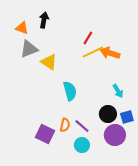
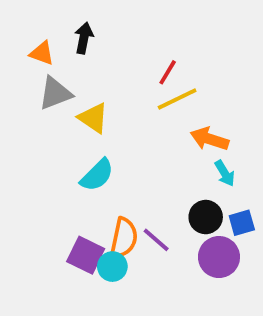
orange arrow: (110, 53) -> (209, 139), moved
cyan semicircle: (70, 91) -> (97, 175), moved, turned 60
orange semicircle: (65, 125) -> (124, 238), size x1.5
cyan circle: (82, 145) -> (112, 267), moved

